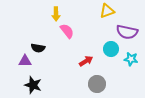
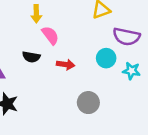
black semicircle: (38, 48) -> (31, 57), moved
red arrow: (86, 61) -> (66, 64), moved, turned 40

